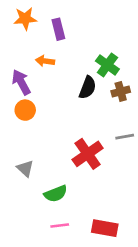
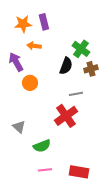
orange star: (25, 19) -> (23, 24), moved
orange circle: (25, 110) -> (30, 83), moved
gray line: (125, 137) -> (76, 94), moved

